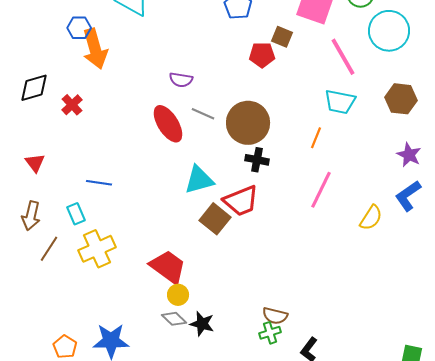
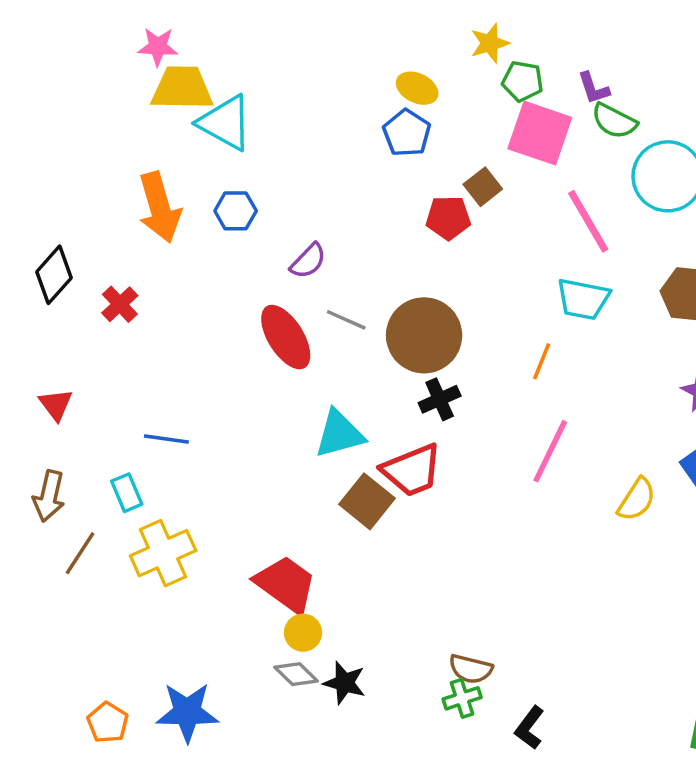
blue hexagon: (79, 28) -> (236, 211), moved
brown square: (282, 37) -> (483, 187), turned 30
purple semicircle: (181, 80) -> (308, 261), turned -55
black diamond: (34, 88) -> (54, 275), turned -32
black cross: (257, 160) -> (440, 399), turned -35

